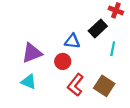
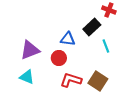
cyan line: (113, 49) -> (106, 46), turned -32
red L-shape: (75, 85) -> (71, 80), turned 70

